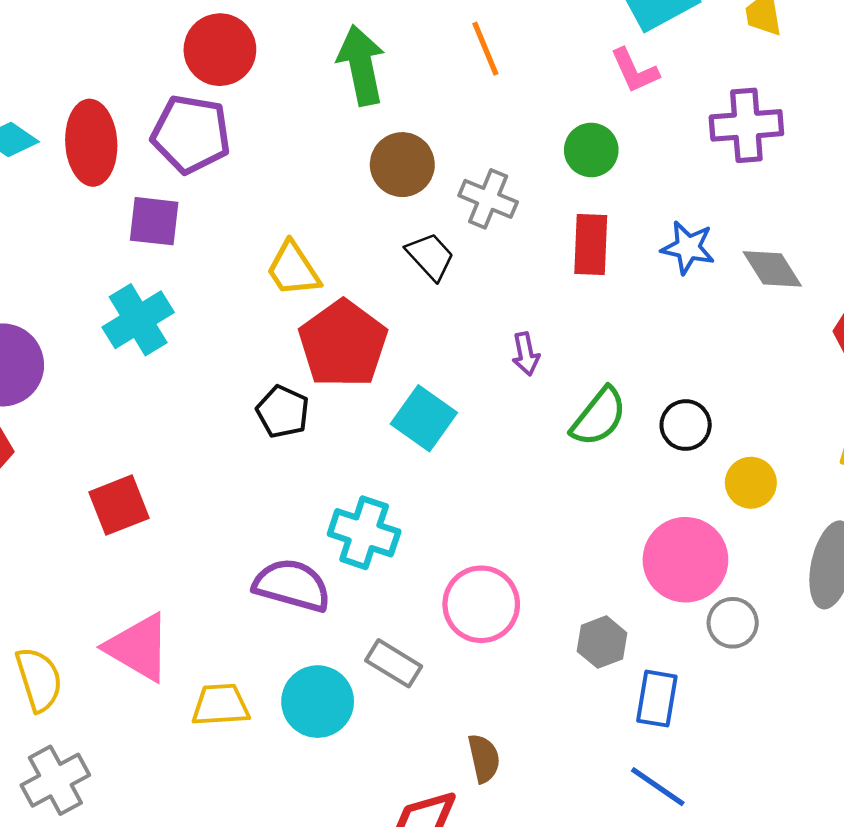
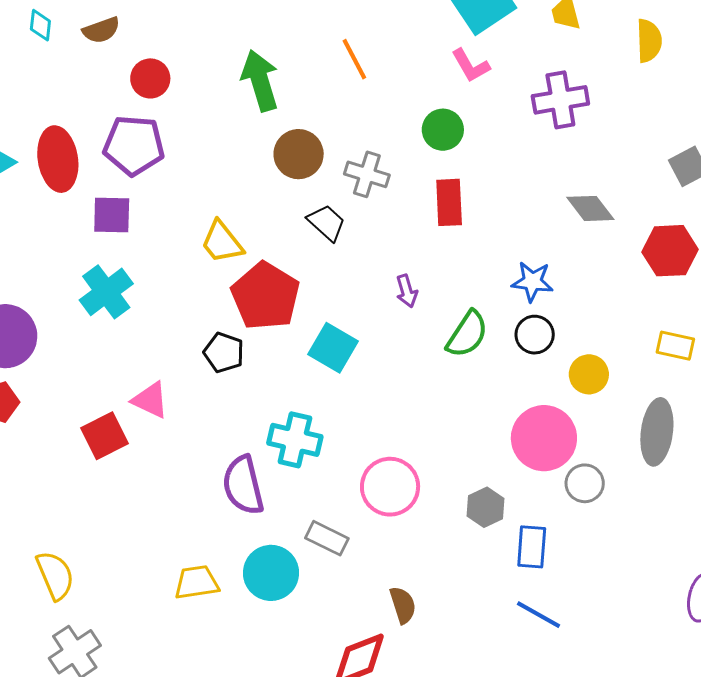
red circle: (220, 50) -> (150, 78), size x0.7
blue star: (688, 248) -> (532, 282), moved
purple semicircle: (292, 585) -> (243, 485), turned -114
pink triangle: (138, 647) -> (150, 400), moved, size x0.7

